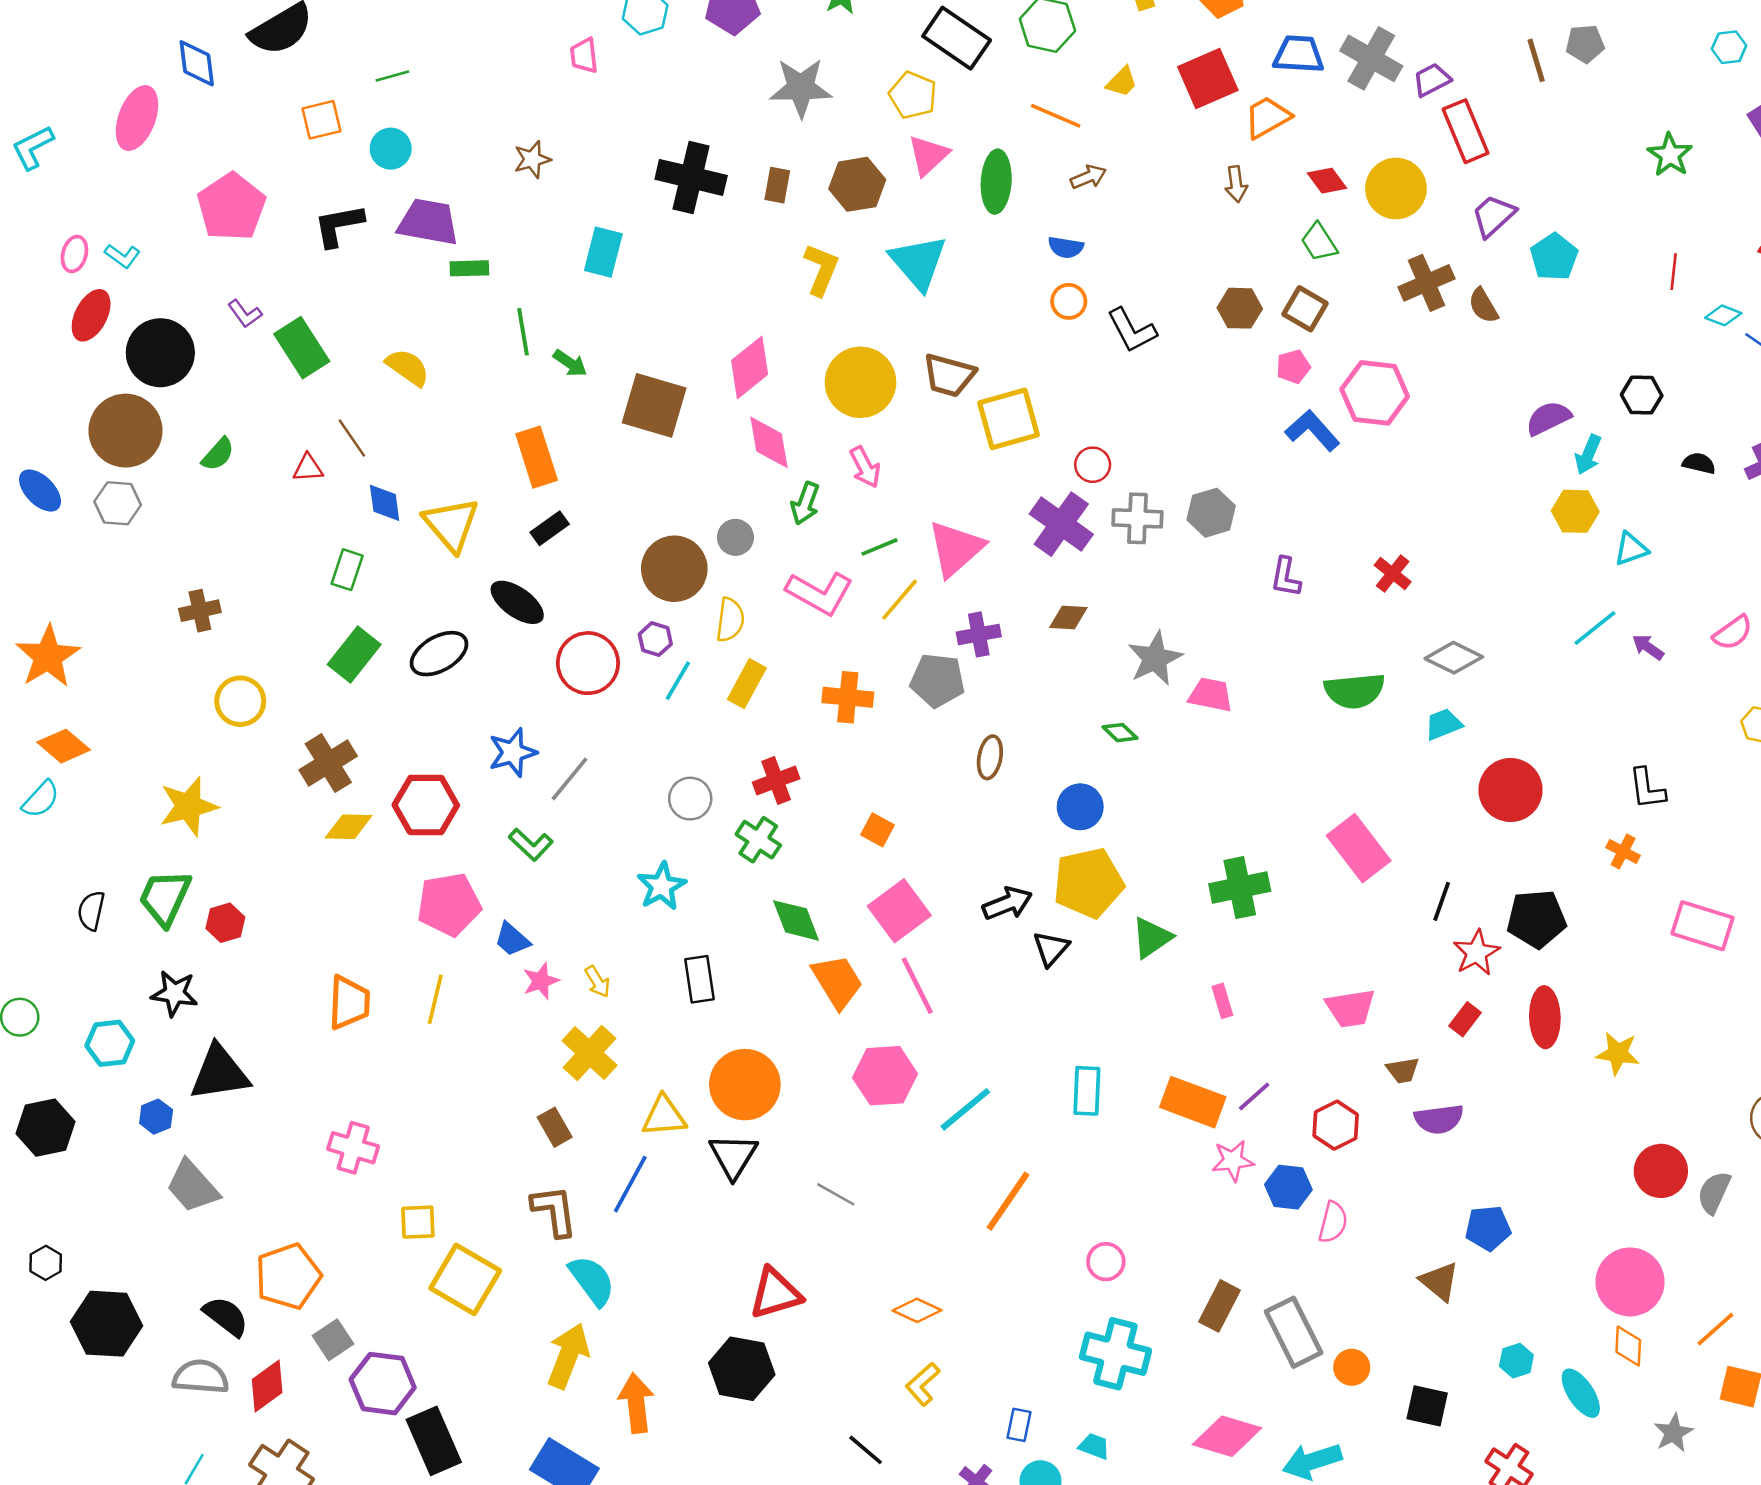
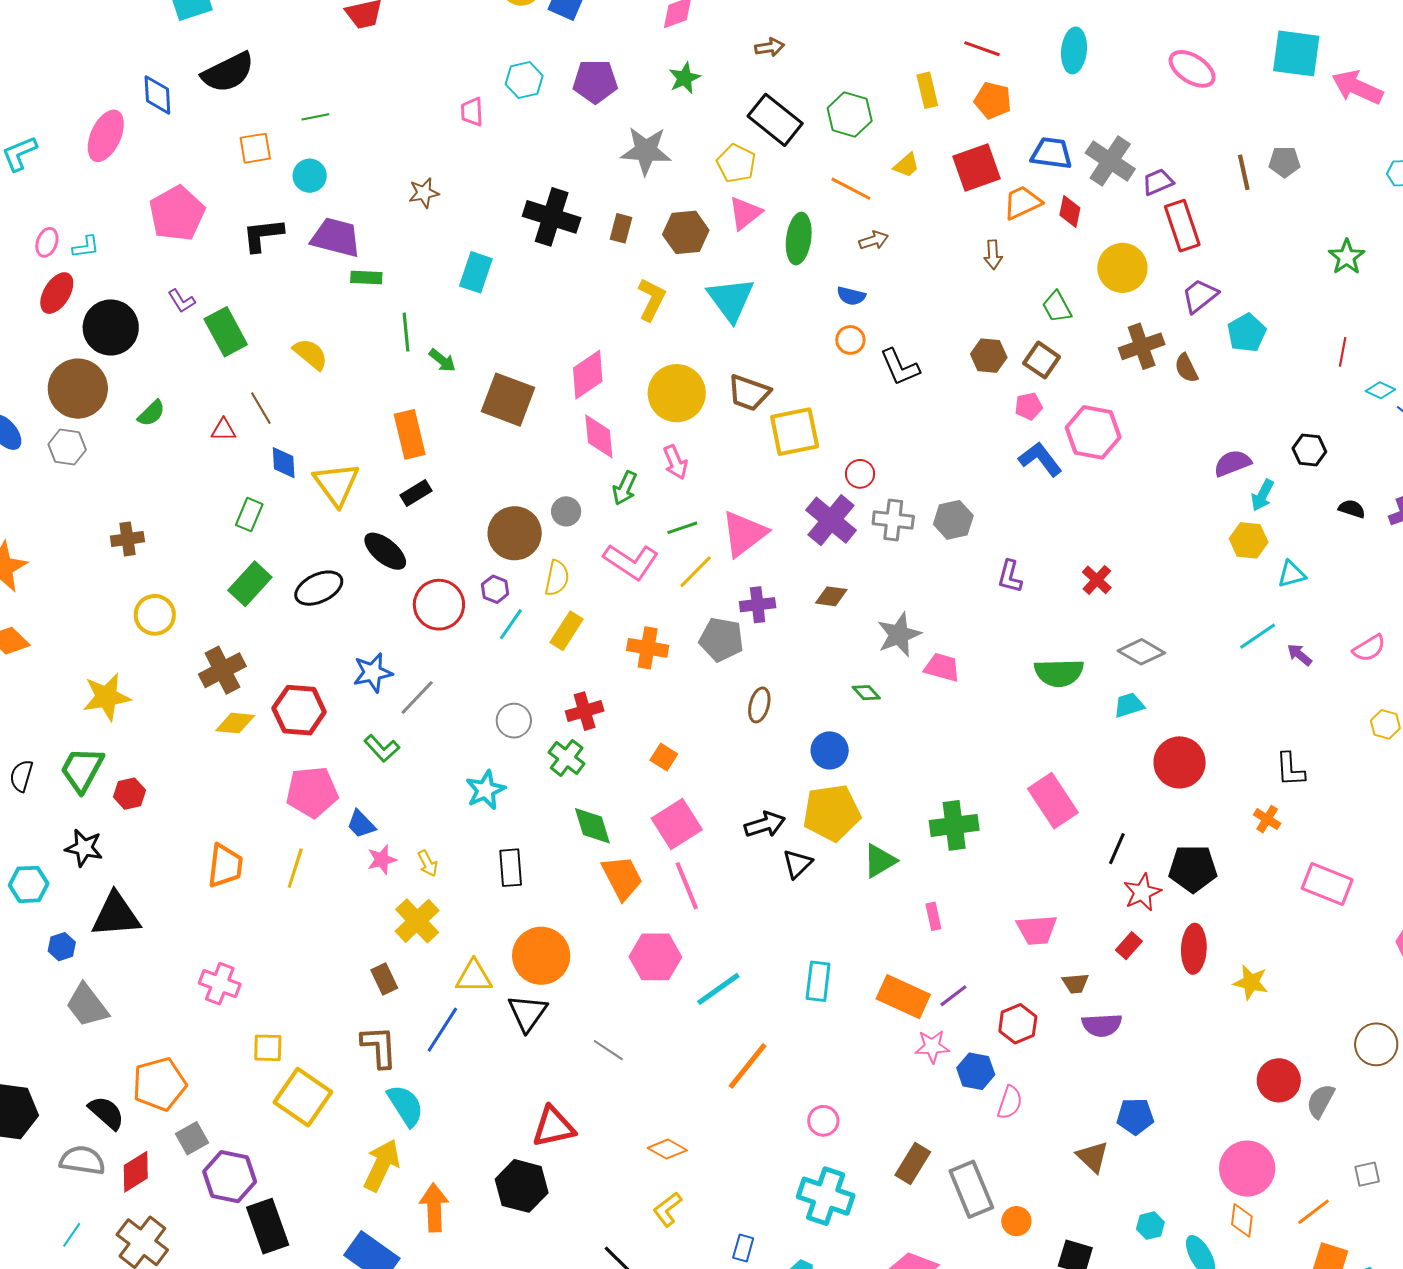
red diamond: (1327, 181) -> (1070, 211), moved, turned 44
cyan L-shape: (122, 256) -> (86, 247), turned -48

